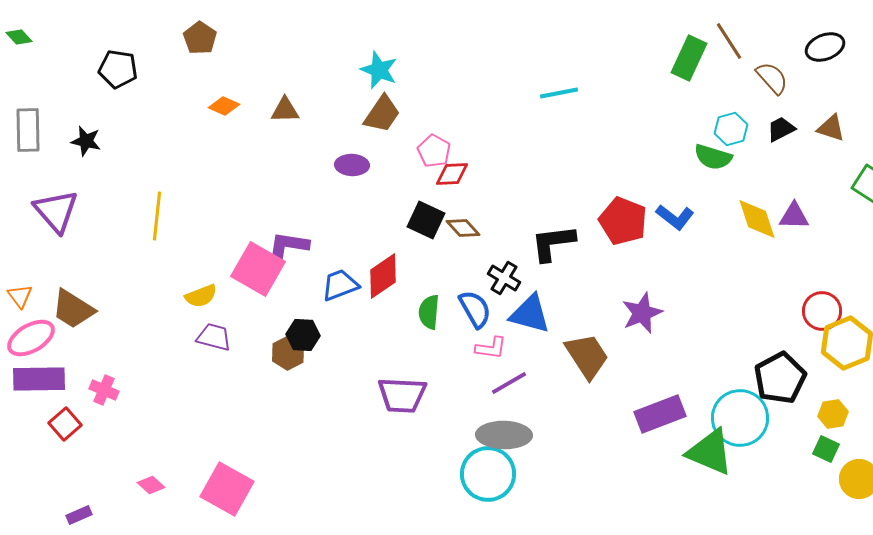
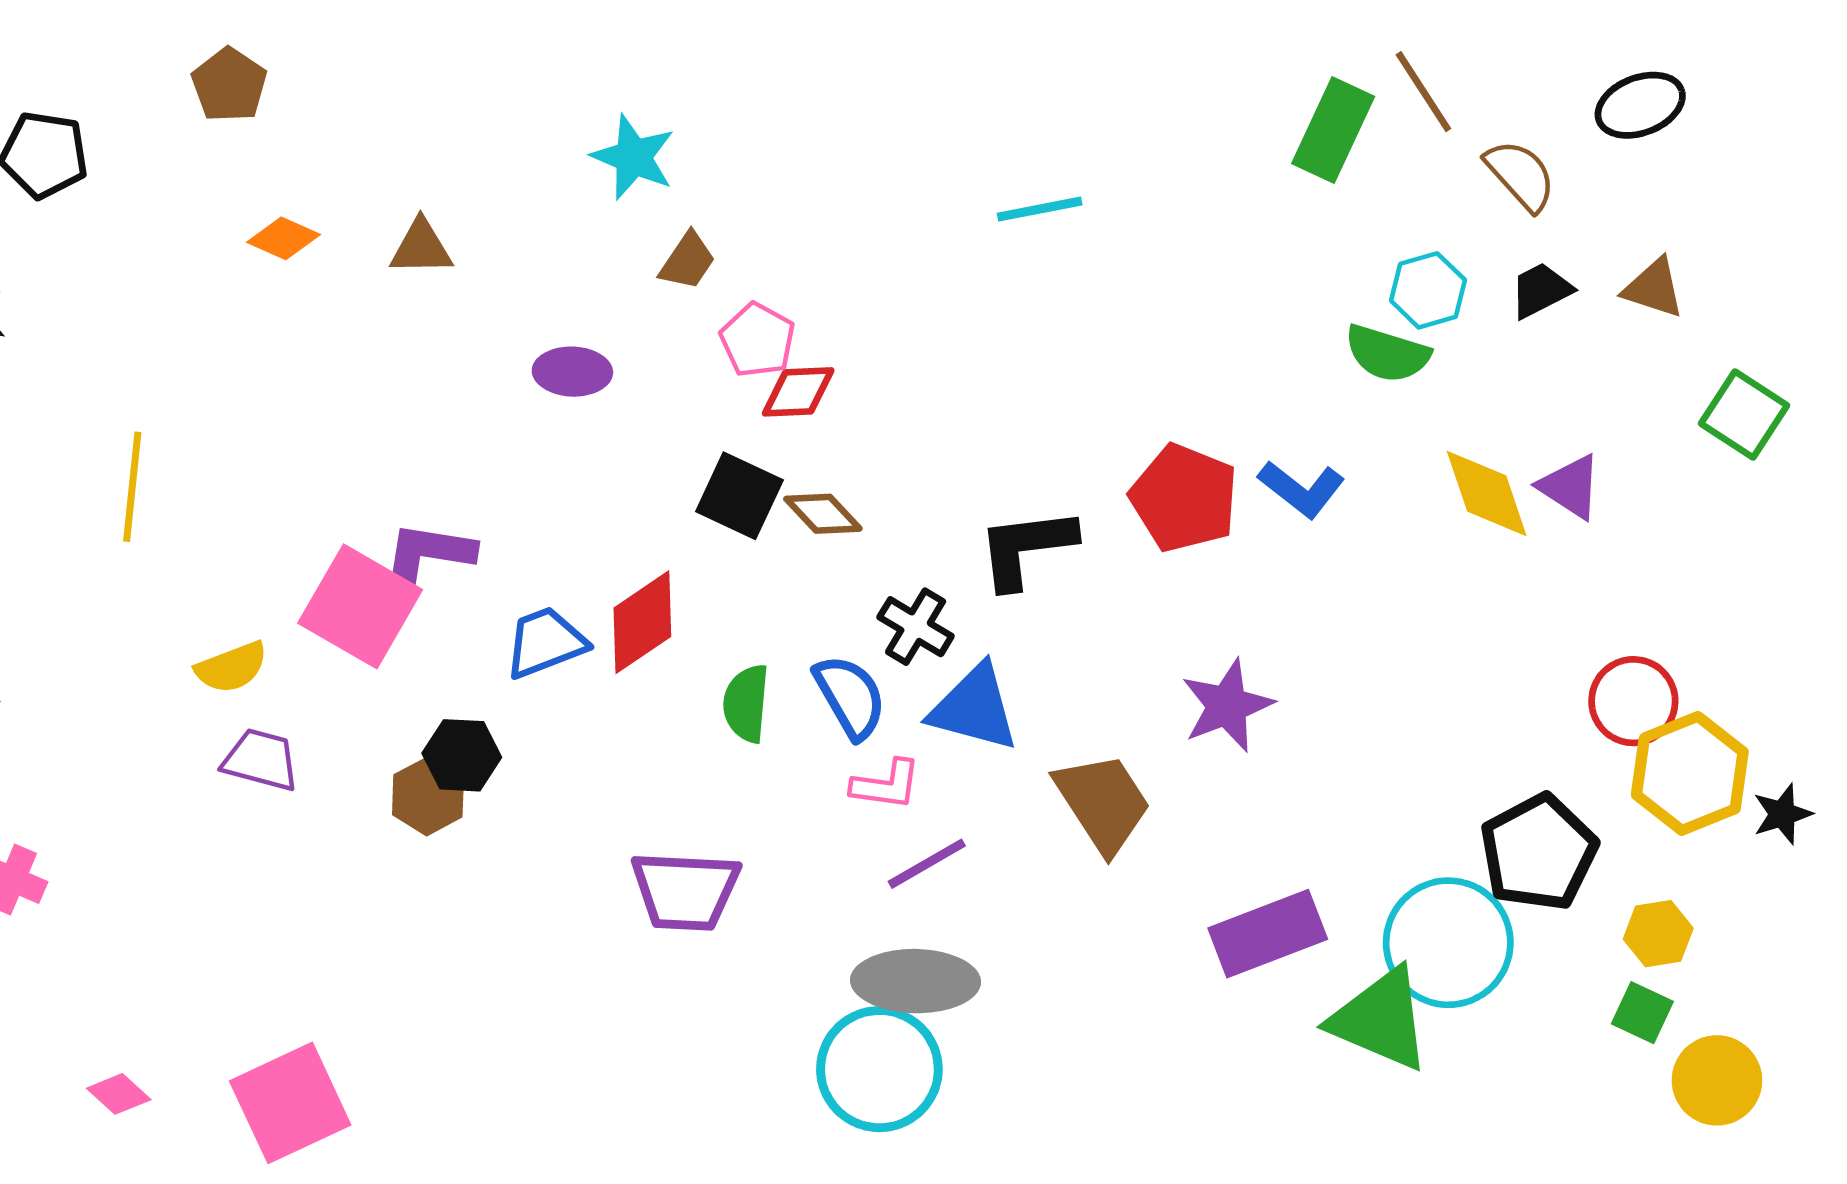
brown trapezoid: (382, 114) -> (688, 261), moved, size x0.7
purple triangle: (794, 216) -> (1570, 487), turned 32
pink square: (227, 489) -> (290, 1103), turned 36

